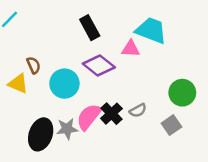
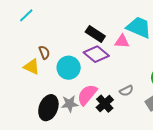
black rectangle: (90, 28) -> (95, 34), moved, turned -30
black cross: (111, 114) -> (105, 104), moved

